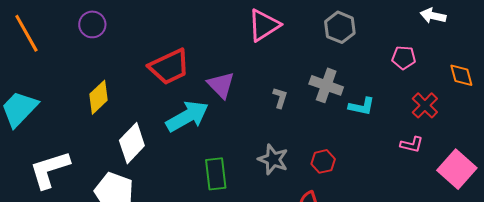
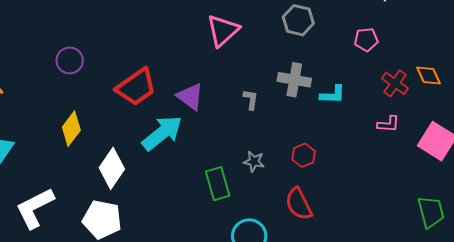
purple circle: (92, 24) -> (70, 60), moved
orange diamond: (461, 75) -> (429, 76), moved
gray star: (273, 159) -> (254, 162), size x0.7
green rectangle: (216, 174) -> (218, 184), moved

